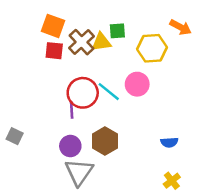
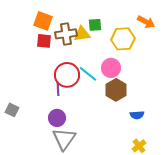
brown cross: (81, 42) -> (66, 34), turned 35
brown hexagon: (105, 141) -> (116, 90), moved

